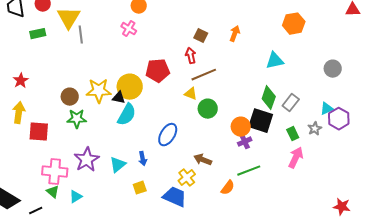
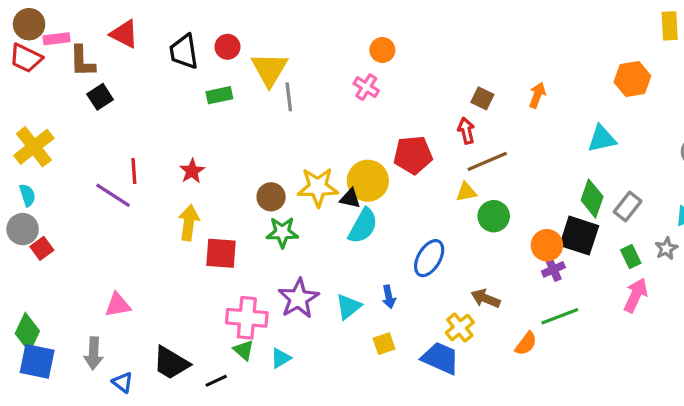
yellow triangle: (191, 94) -> (466, 192), turned -32

